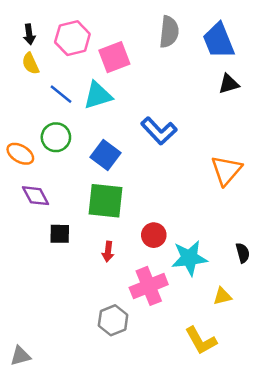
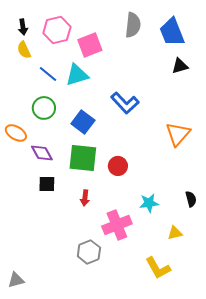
orange ellipse: (20, 154) -> (16, 133), moved
purple diamond: (36, 196) -> (42, 153), moved
red circle: (154, 235) -> (118, 166), moved
cyan star: (189, 258) -> (149, 203), size x0.7

